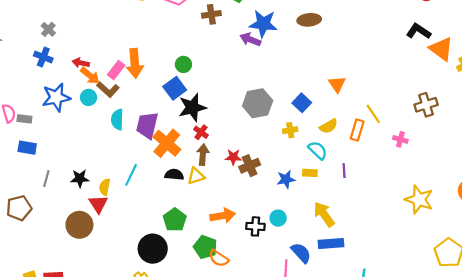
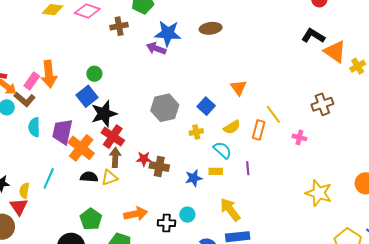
red cross: (201, 132) -> (113, 137), size x1.6
brown cross: (250, 166) -> (159, 166), turned 36

